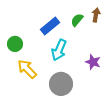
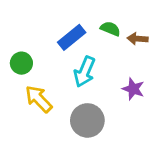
brown arrow: (96, 15) -> (138, 39), moved, turned -96
green semicircle: (77, 20) -> (110, 29), turned 72

